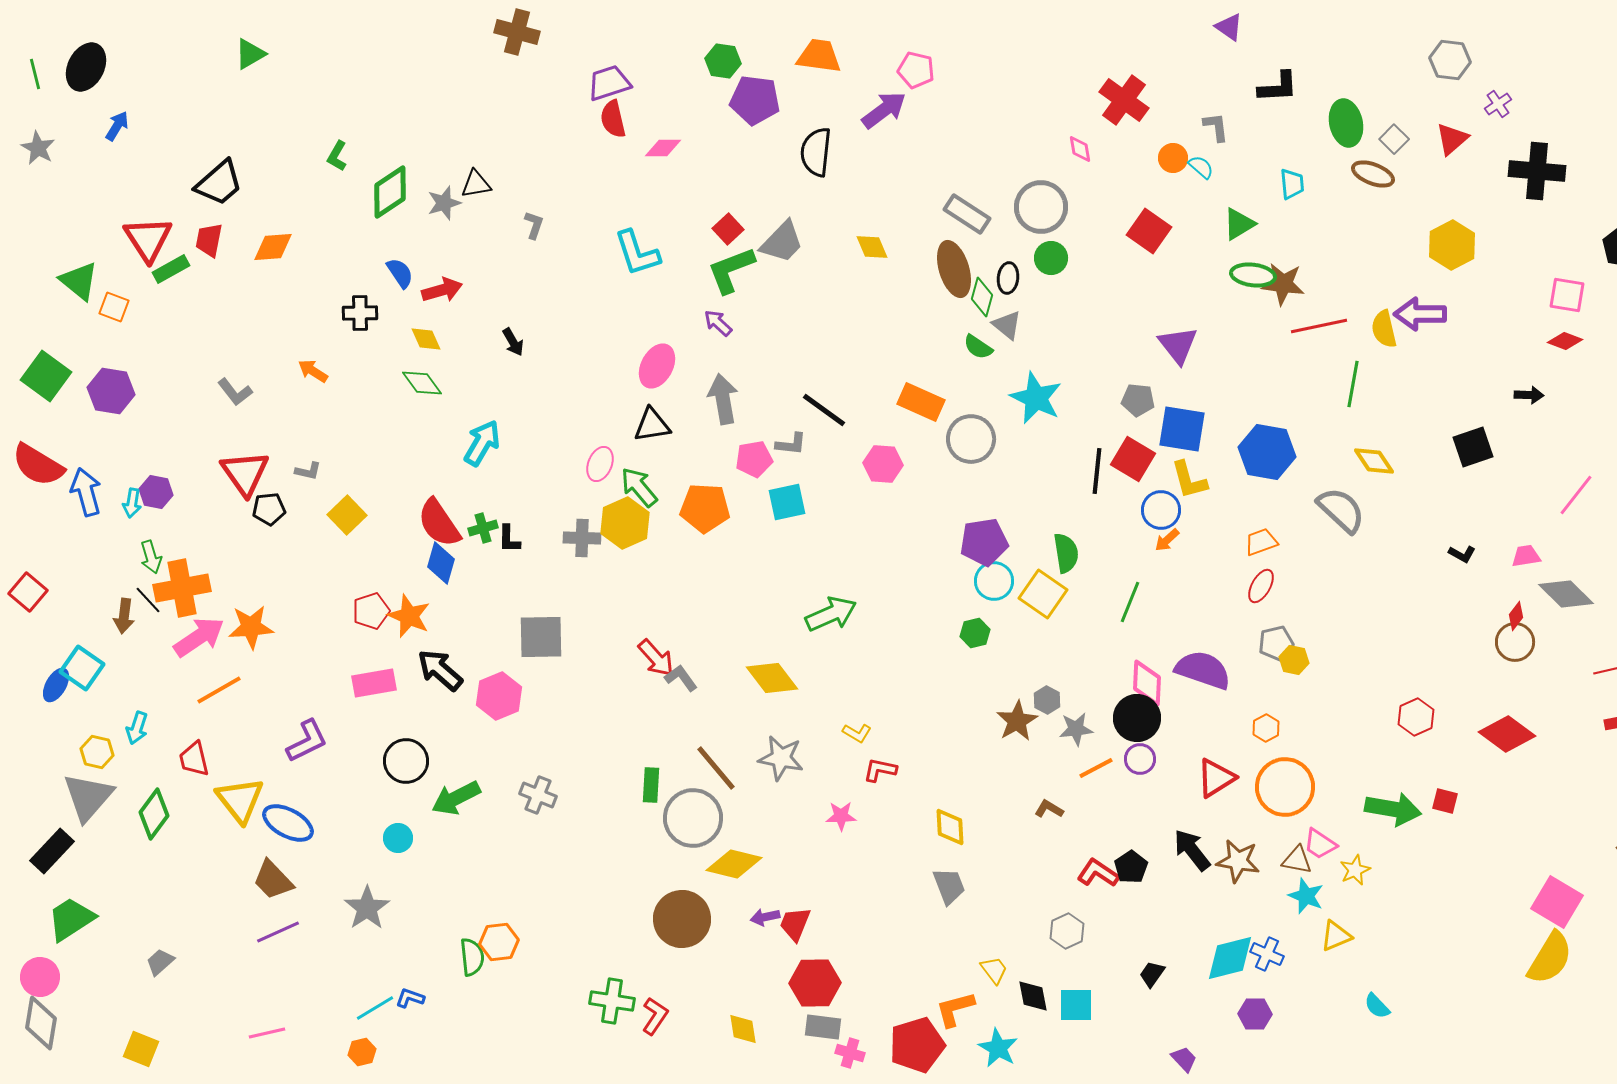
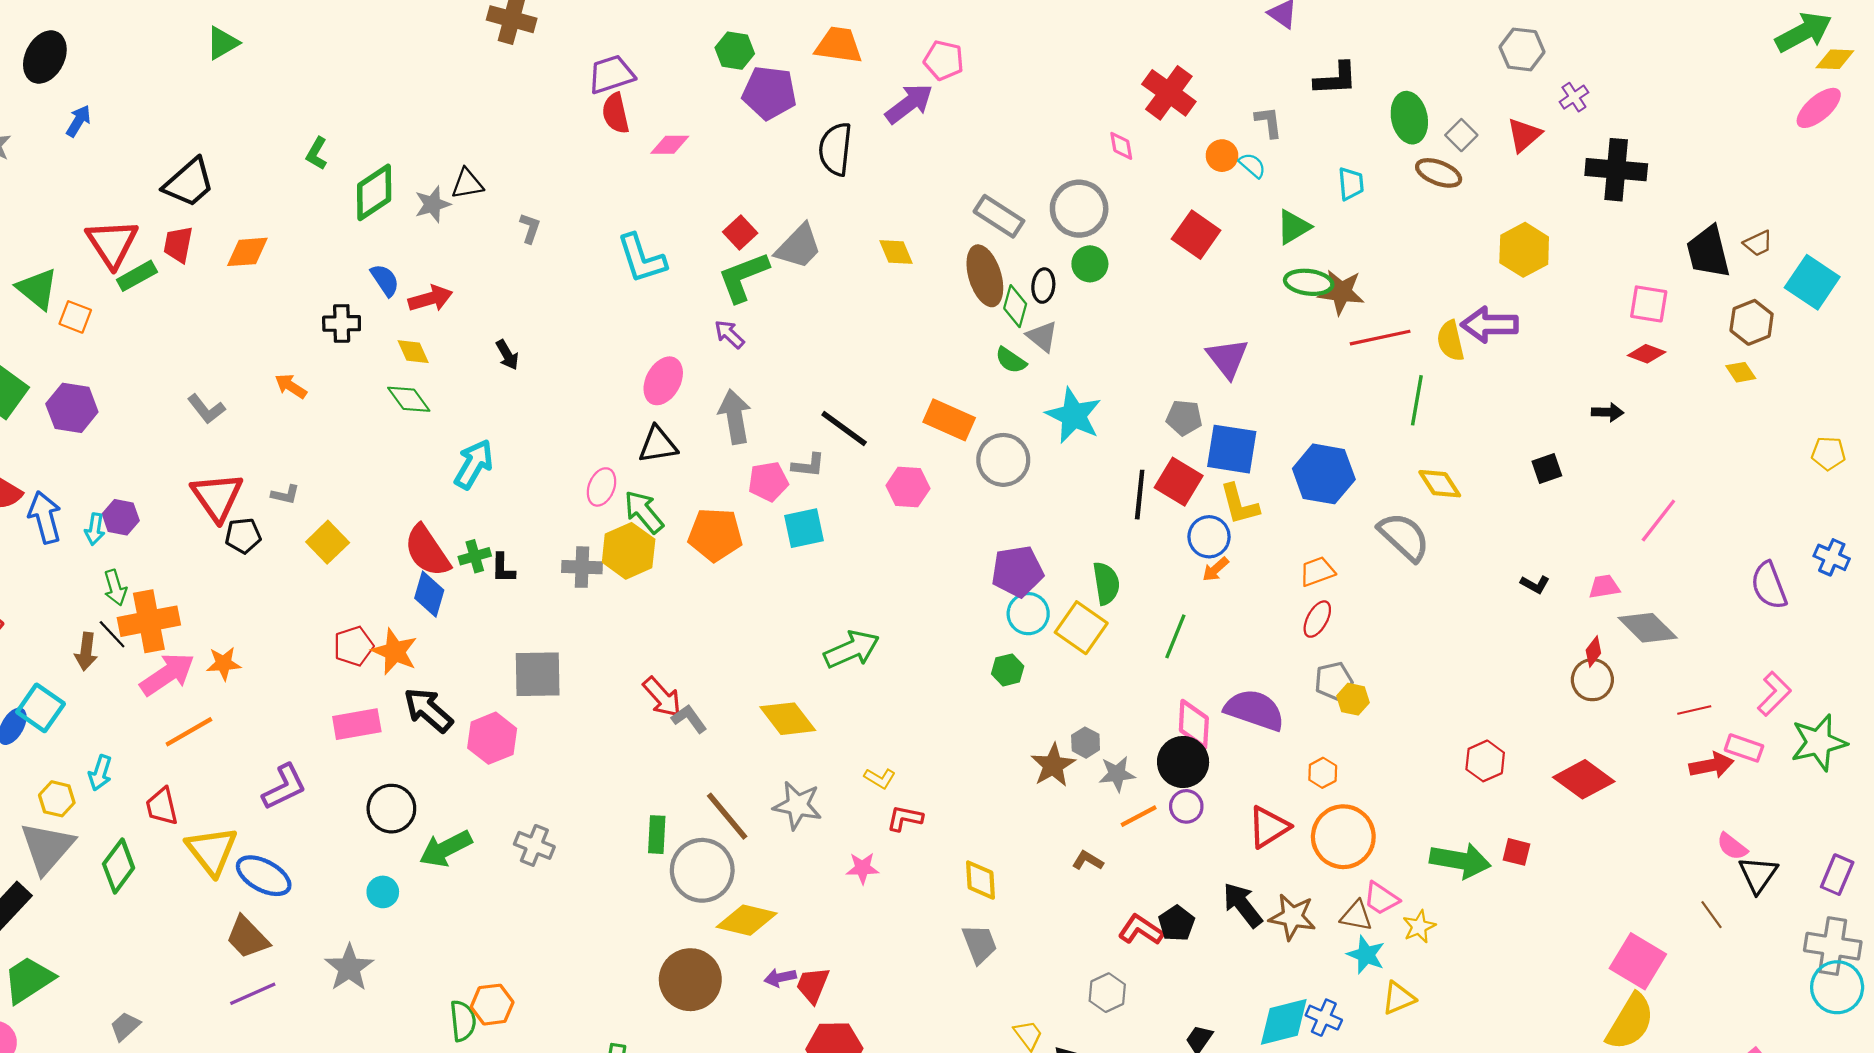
black square: (1473, 447) -> (1547, 469), size x0.7
orange star: (251, 627) -> (224, 663), size x0.7

